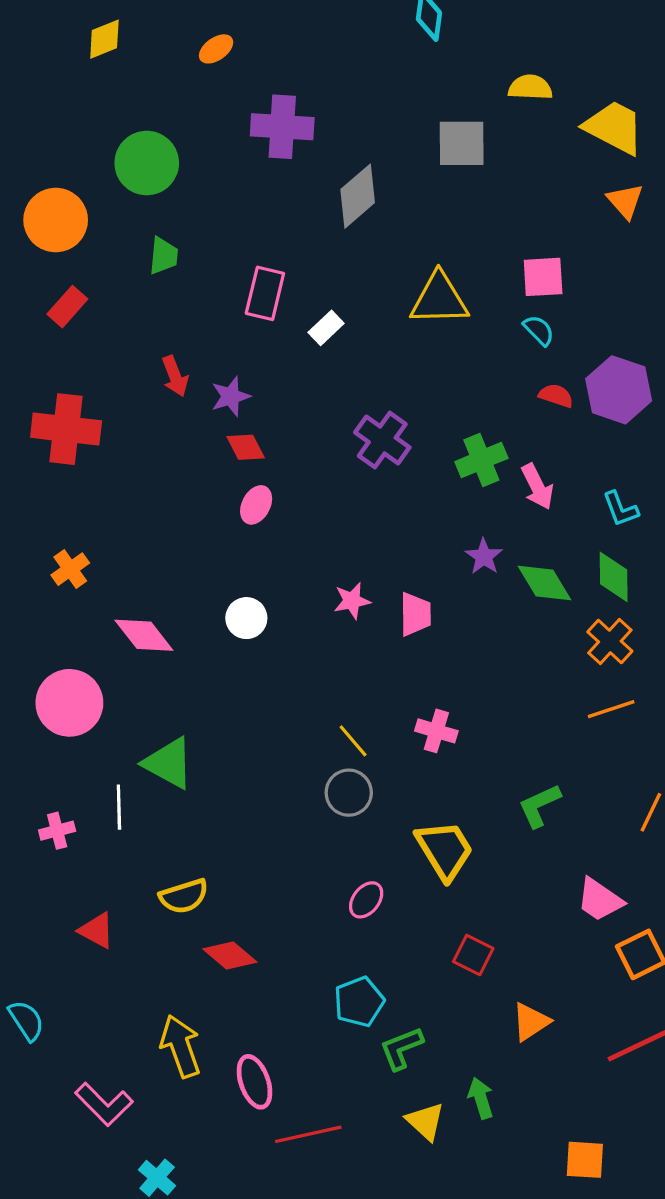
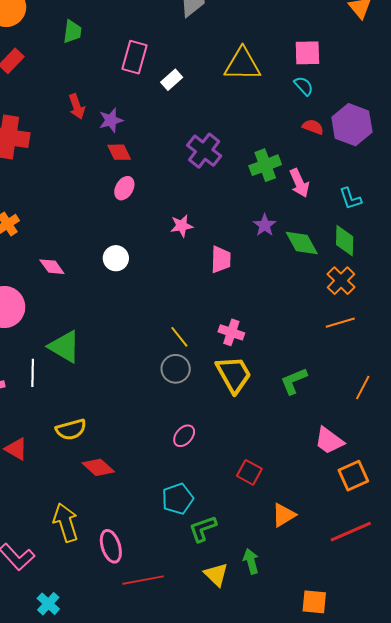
pink star: (352, 601) -> (182, 226), moved
pink diamond: (144, 635) -> (52, 267), size x0.7
yellow trapezoid: (445, 850) -> (234, 374), moved

